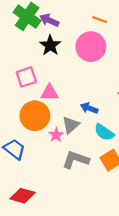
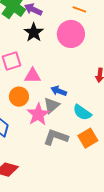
blue arrow: (89, 108) -> (59, 91), moved
orange circle: (35, 116) -> (19, 97), size x0.7
pink star: (56, 135) -> (38, 114), size x1.6

